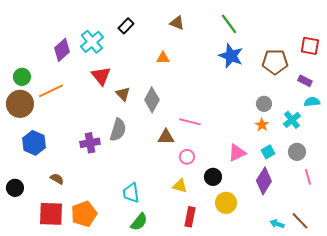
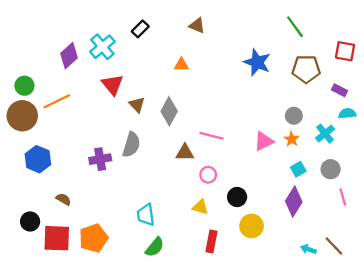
green line: (229, 24) -> (295, 27), moved
pink triangle: (237, 153) -> (264, 141), moved
black circle: (15, 188) -> (30, 221), moved

